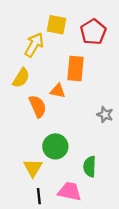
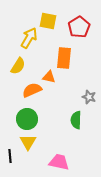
orange semicircle: (38, 106) -> (32, 90), turned -90
green circle: (55, 146) -> (27, 119), moved
green semicircle: (90, 167) -> (76, 120), moved
black line: (39, 196) -> (10, 156), moved

